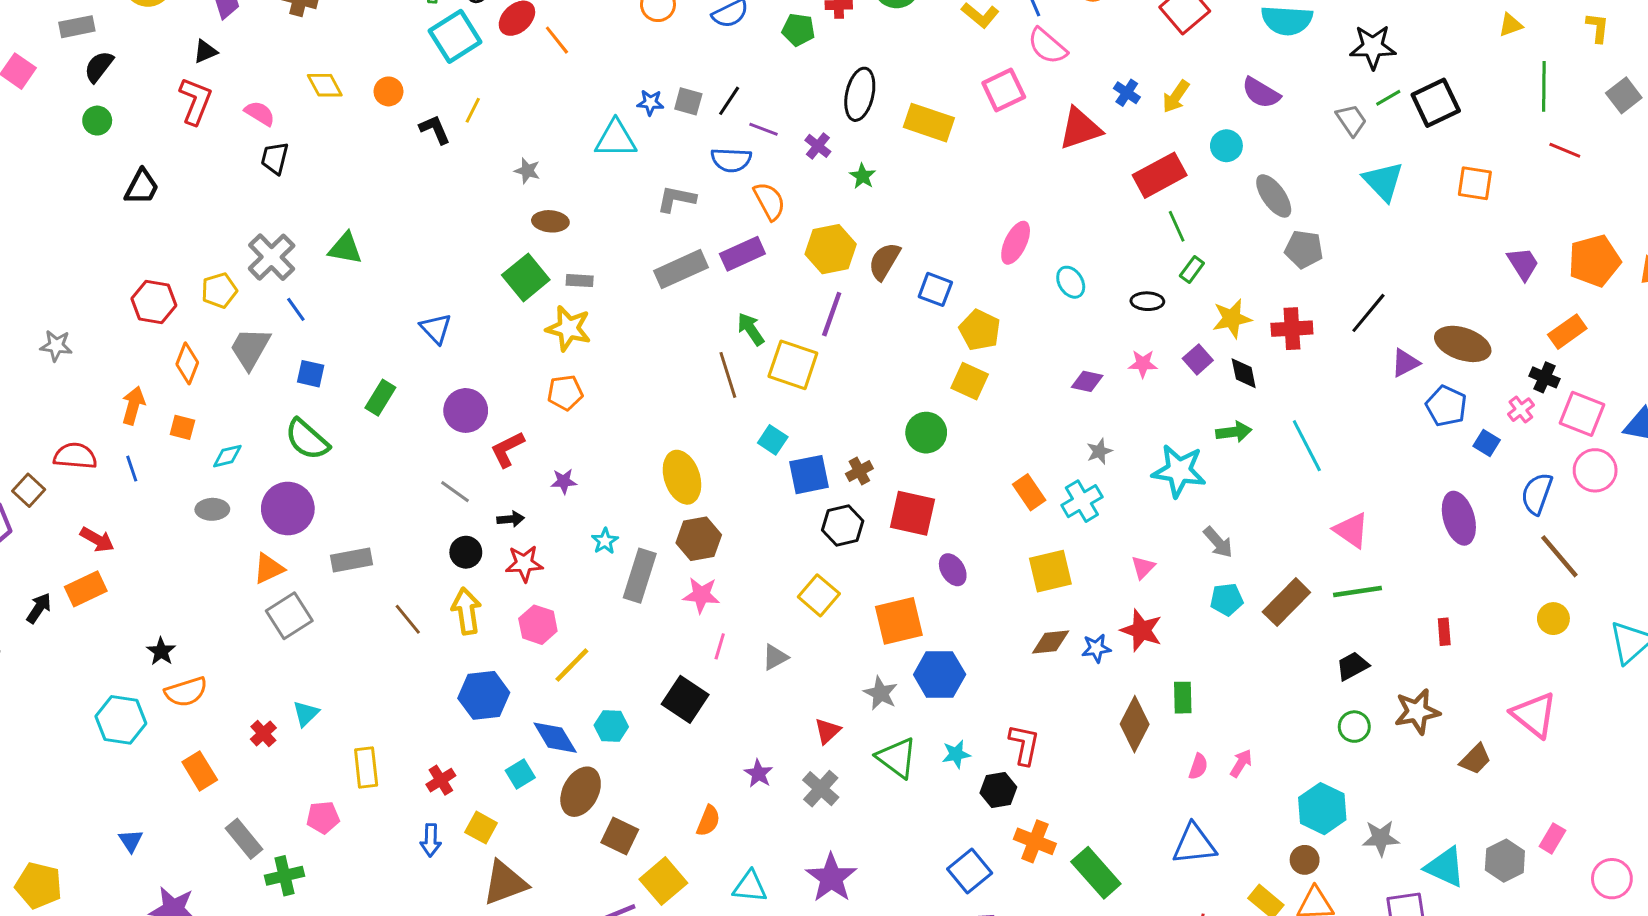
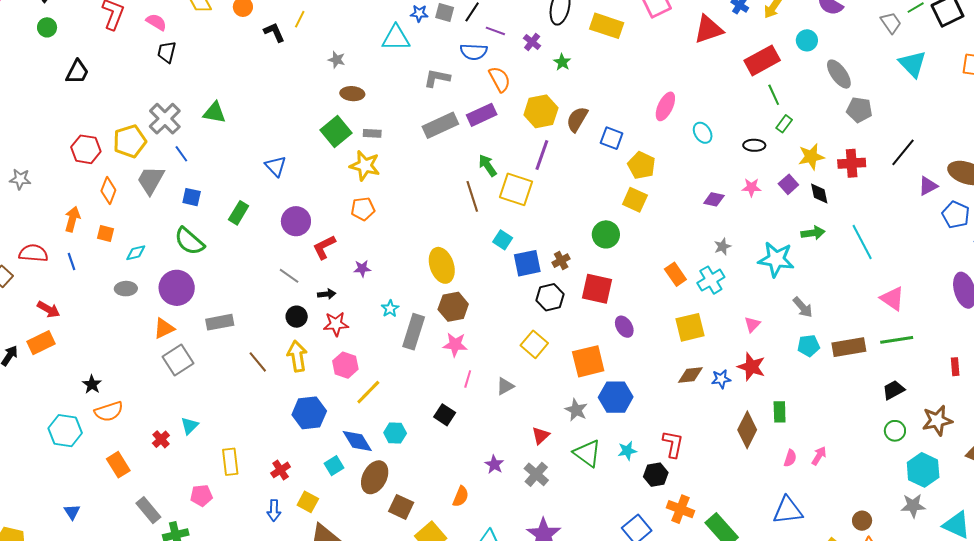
yellow pentagon: (219, 290) -> (130, 141), size x1.4
brown rectangle: (1286, 602) -> (849, 347), turned 36
black square: (685, 699) -> (445, 415), size x0.7
cyan hexagon: (1322, 809) -> (923, 470), moved

